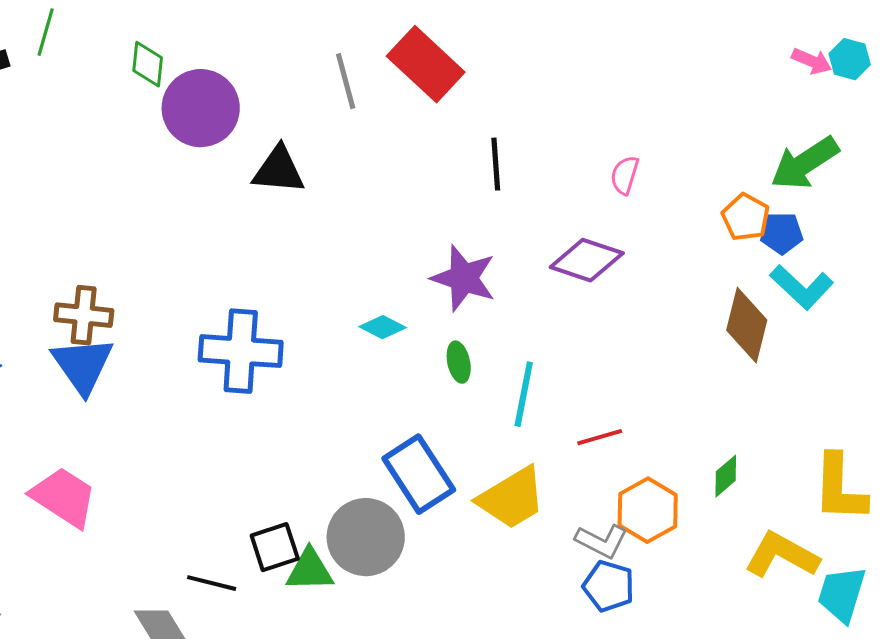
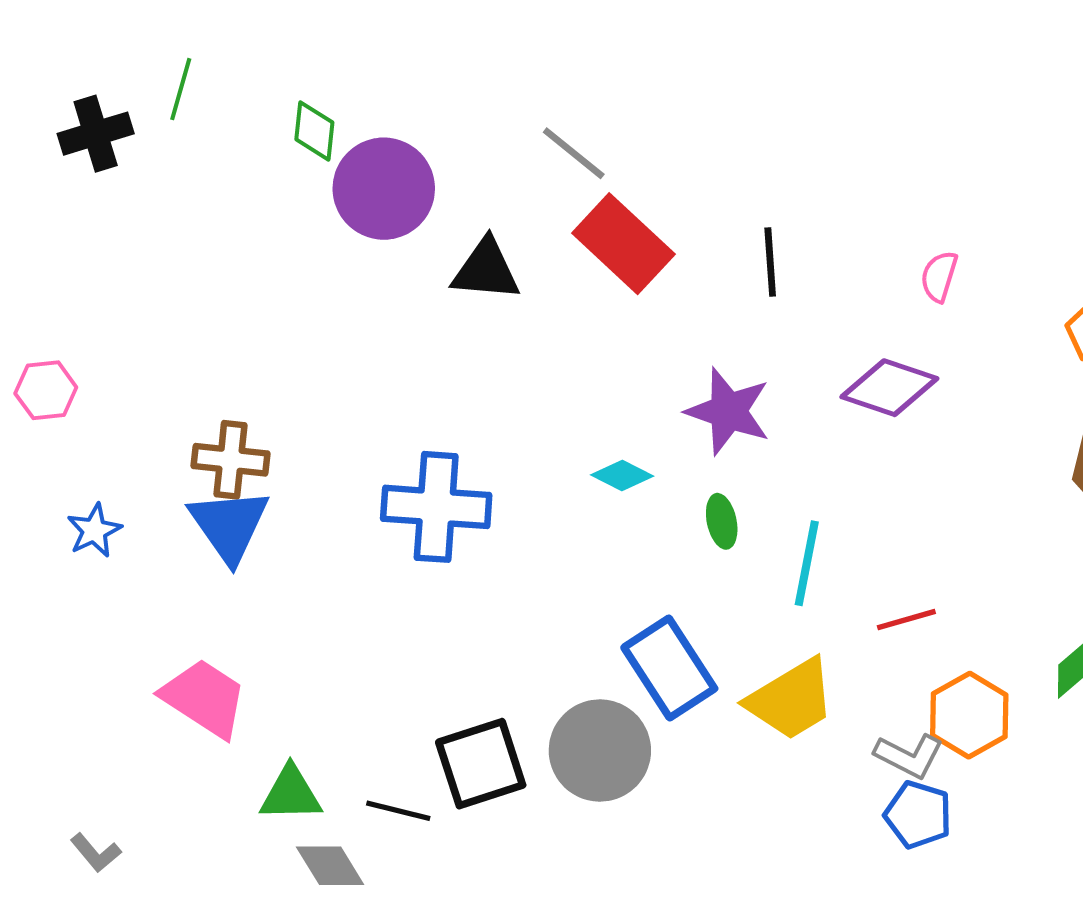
red rectangle: (426, 64) -> (623, 244), moved
gray line: (346, 81) -> (574, 153), turned -36
black square: (275, 547) -> (481, 764), size x1.4
green triangle: (310, 570) -> (291, 794), moved

